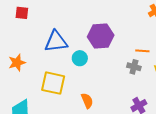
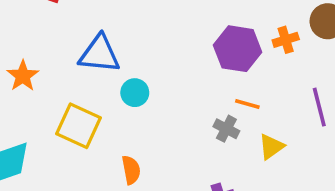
purple hexagon: (101, 36) -> (238, 49), moved
orange star: (17, 63) -> (23, 76), turned -30

